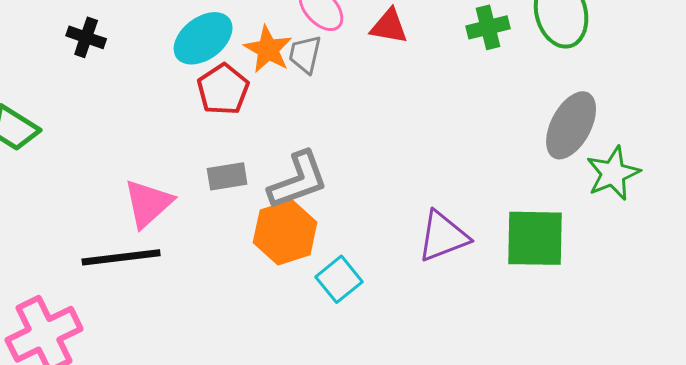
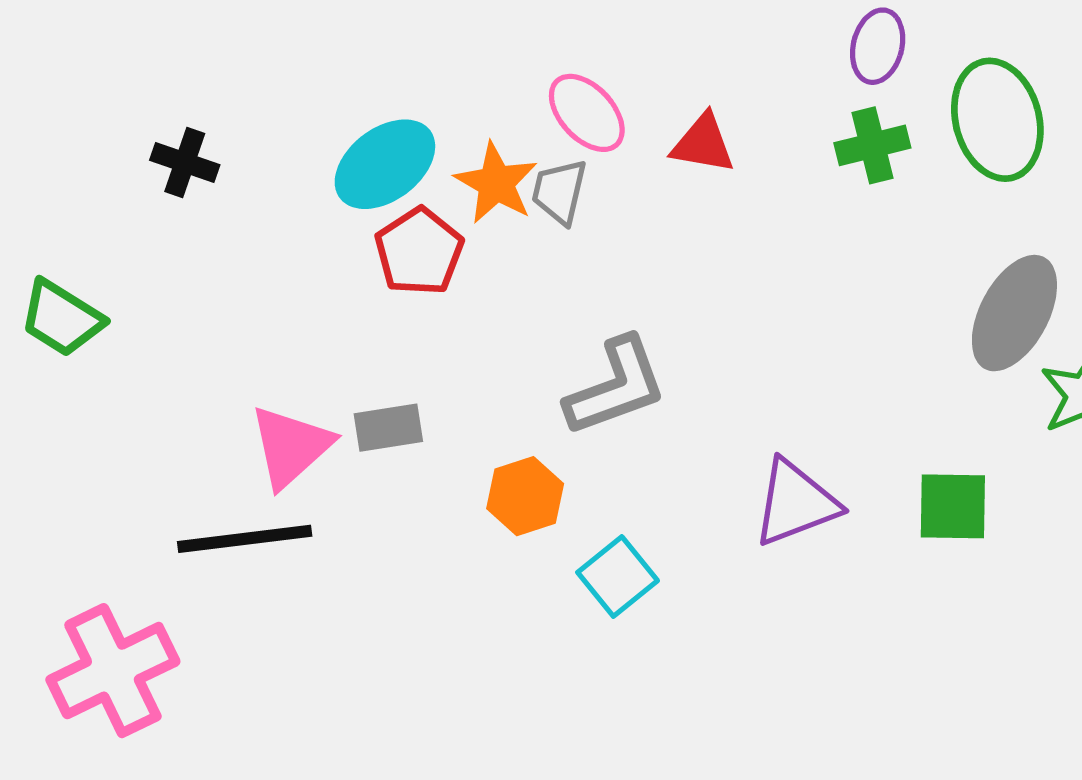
gray rectangle: (227, 176) -> (388, 428), moved
gray L-shape: (298, 180) -> (616, 387), moved
orange hexagon: (285, 232) -> (525, 496), size x0.7
green square: (535, 238) -> (953, 506), size x0.7

